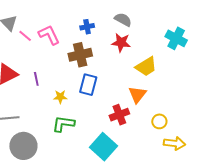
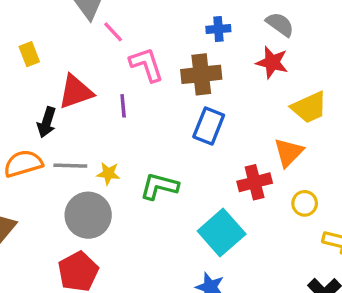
pink L-shape: (49, 35) -> (147, 65), moved
yellow star: (60, 97) -> (108, 174), moved
yellow circle: (159, 121) -> (305, 203), moved

